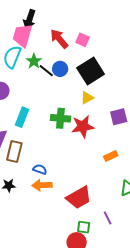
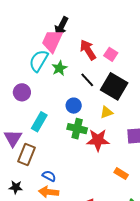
blue circle: (60, 69) -> (74, 106), moved
black line: (46, 71) -> (87, 80), moved
black square: (91, 71) -> (114, 86), turned -36
orange rectangle: (111, 156) -> (121, 174), turned 48

